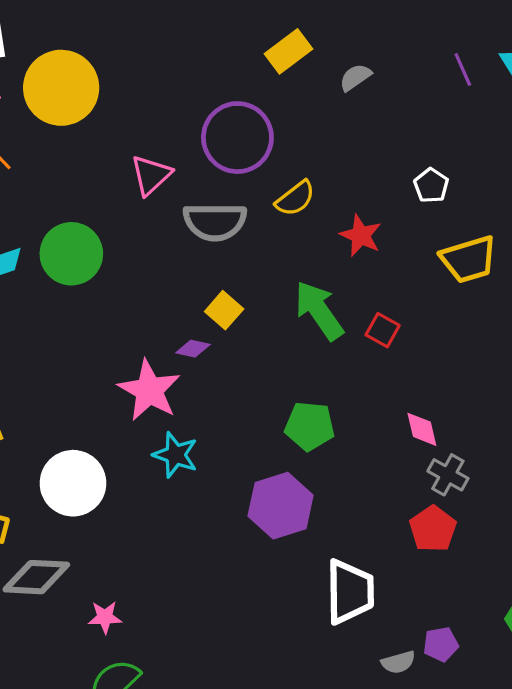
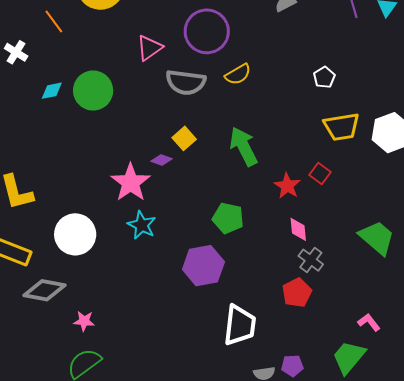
red star: (361, 235) -> (287, 186), moved
red square: (383, 330) -> (320, 174), moved

